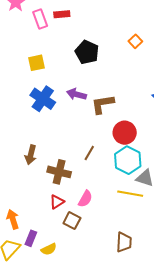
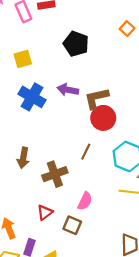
red circle: (125, 133) -> (103, 118), moved
brown cross: (59, 172) -> (55, 174), turned -30
red triangle: (57, 202) -> (45, 212), moved

